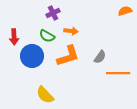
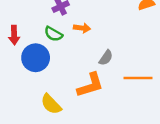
orange L-shape: (68, 56) -> (90, 85), moved
gray semicircle: (100, 57) -> (106, 58), moved

